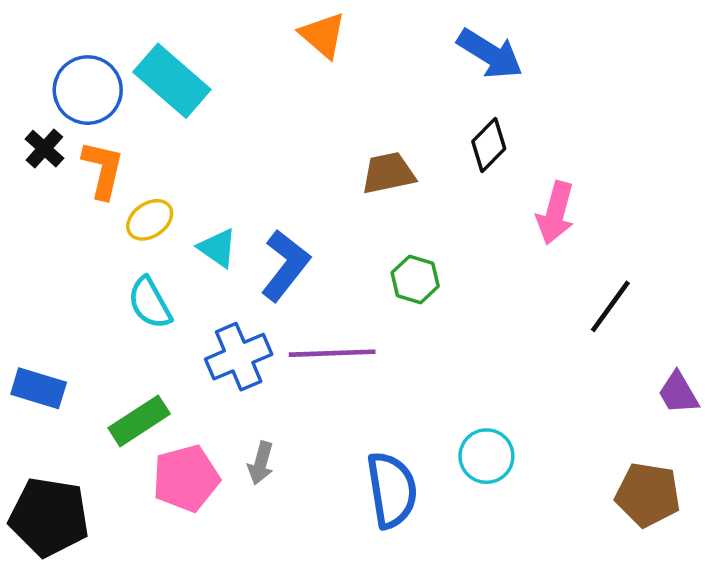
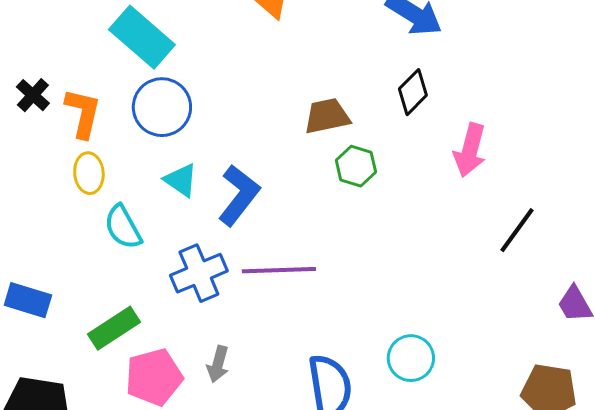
blue circle: (88, 90) -> (162, 107), moved
yellow ellipse: (150, 220) -> (89, 173), moved, turned -60
green hexagon: (415, 279) -> (356, 166), moved

